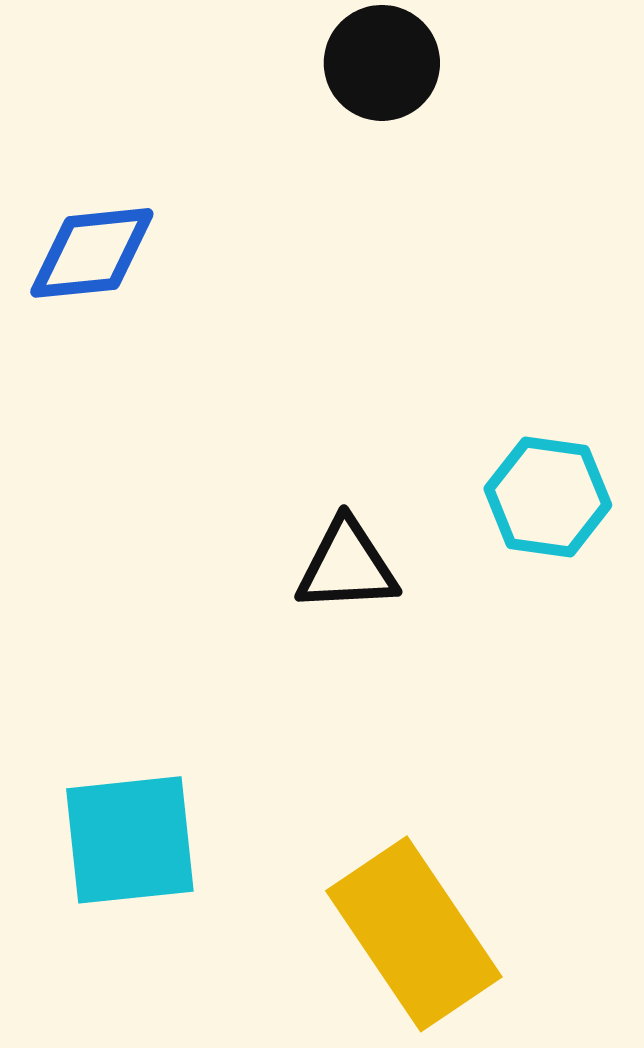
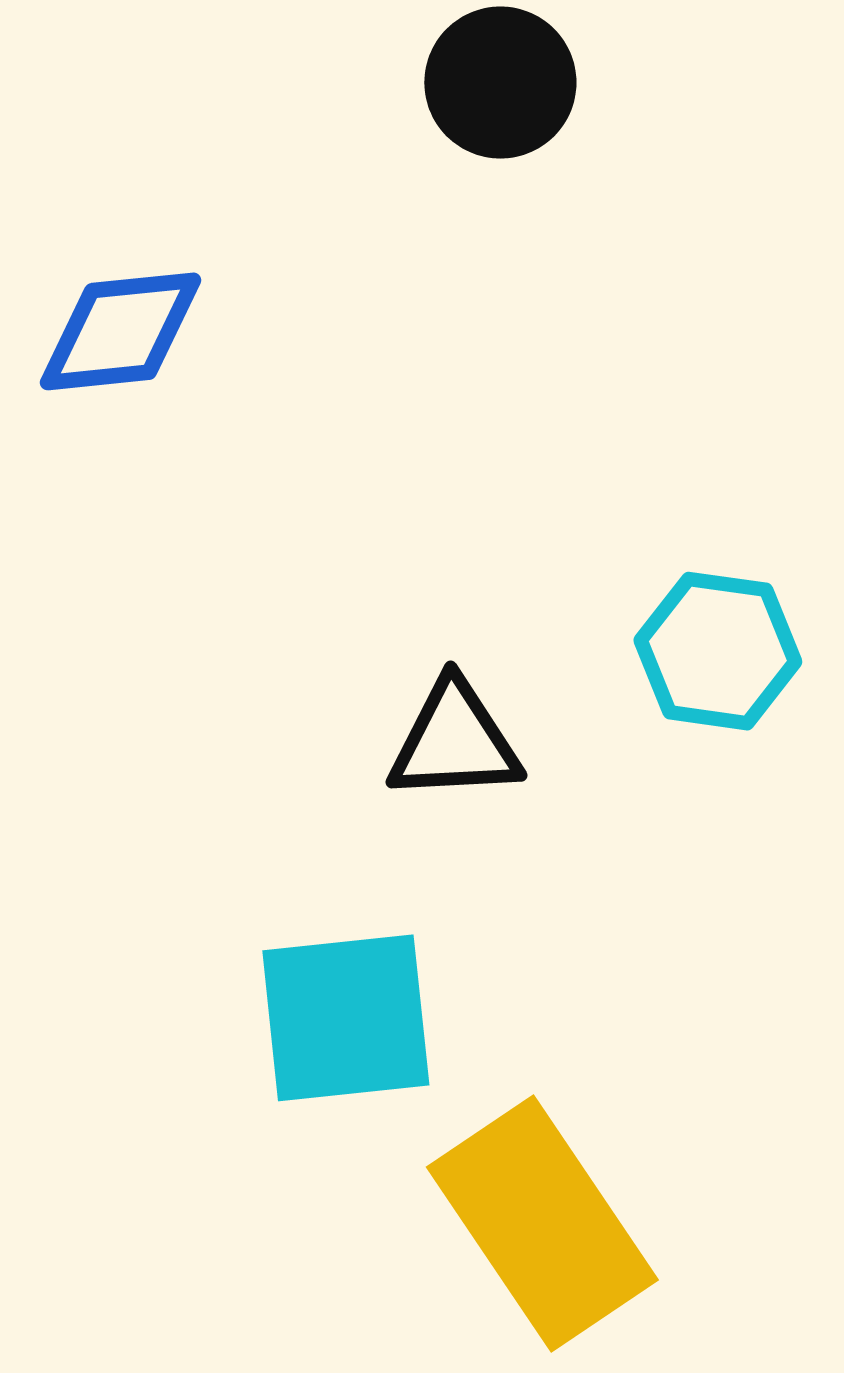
cyan square: (130, 840) -> (346, 1018), moved

